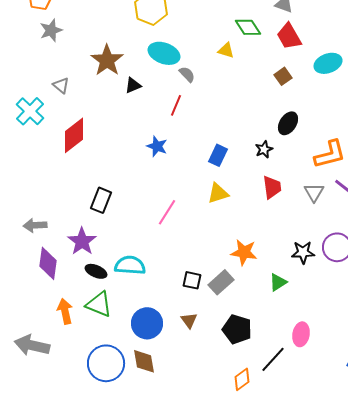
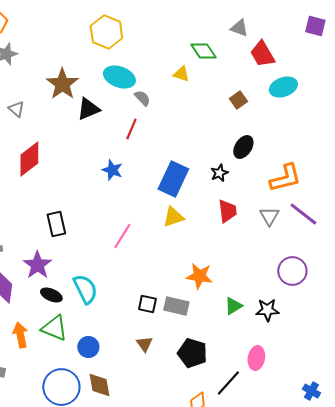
red trapezoid: (289, 36) -> (262, 54), moved
black triangle: (133, 85) -> (88, 109), size x1.4
blue rectangle: (218, 155) -> (173, 179), size x1.6
black rectangle: (101, 200) -> (56, 224), turned -35
black star: (303, 252) -> (267, 310), moved
cyan semicircle: (130, 265) -> (85, 289), turned 60
gray rectangle: (221, 282) -> (176, 306), turned 55
blue circle: (147, 323) -> (88, 347), moved, size x0.7

